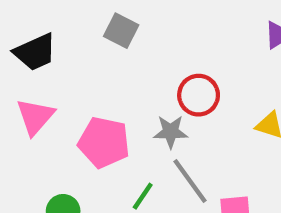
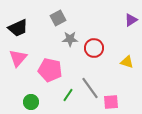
gray square: (121, 31) -> (58, 18), turned 35
gray star: (171, 132) -> (70, 39), moved

